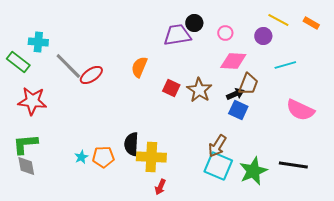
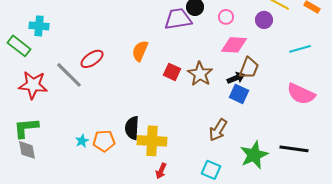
cyan line: (285, 65) -> (300, 49), moved
gray line: (68, 66) -> (69, 75), moved
cyan square: (218, 166) -> (211, 170), moved, size x0.7

